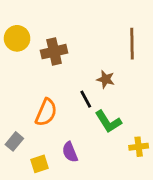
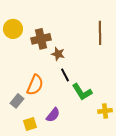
brown star: (106, 79) -> (58, 54), moved
gray rectangle: (14, 141) -> (17, 101), moved
purple semicircle: (70, 152) -> (53, 115), turned -119

